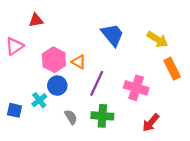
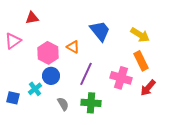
orange triangle: (79, 62) -> (73, 47), moved
orange rectangle: (172, 69) -> (141, 61), moved
red arrow: (151, 123) -> (148, 88), moved

